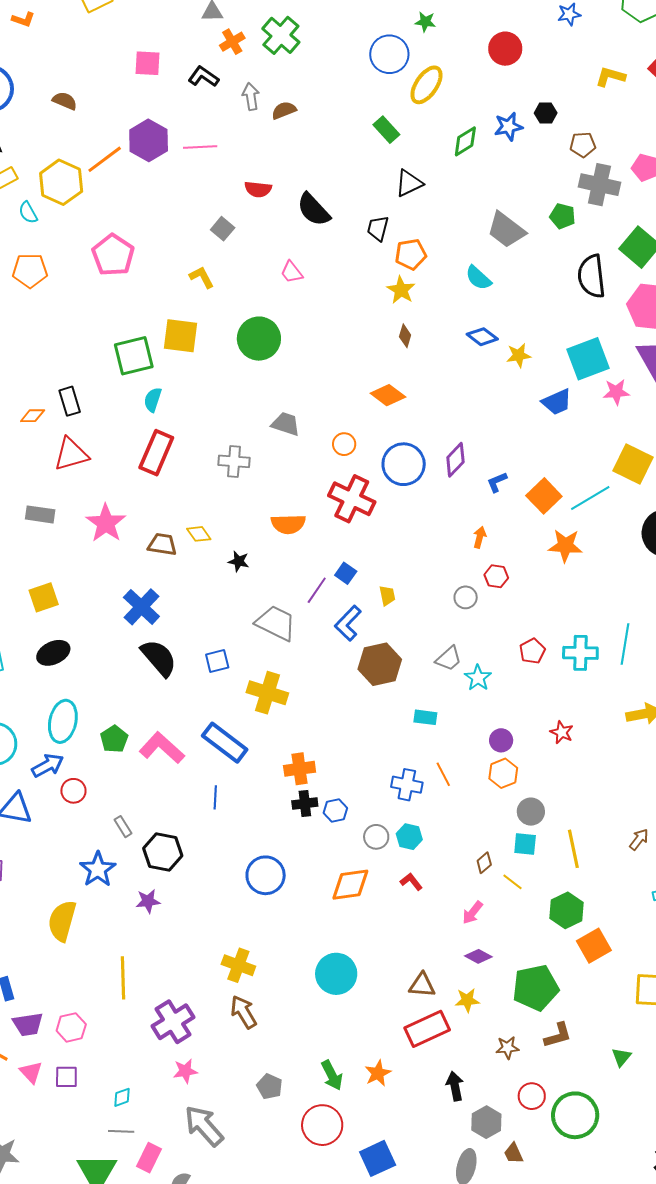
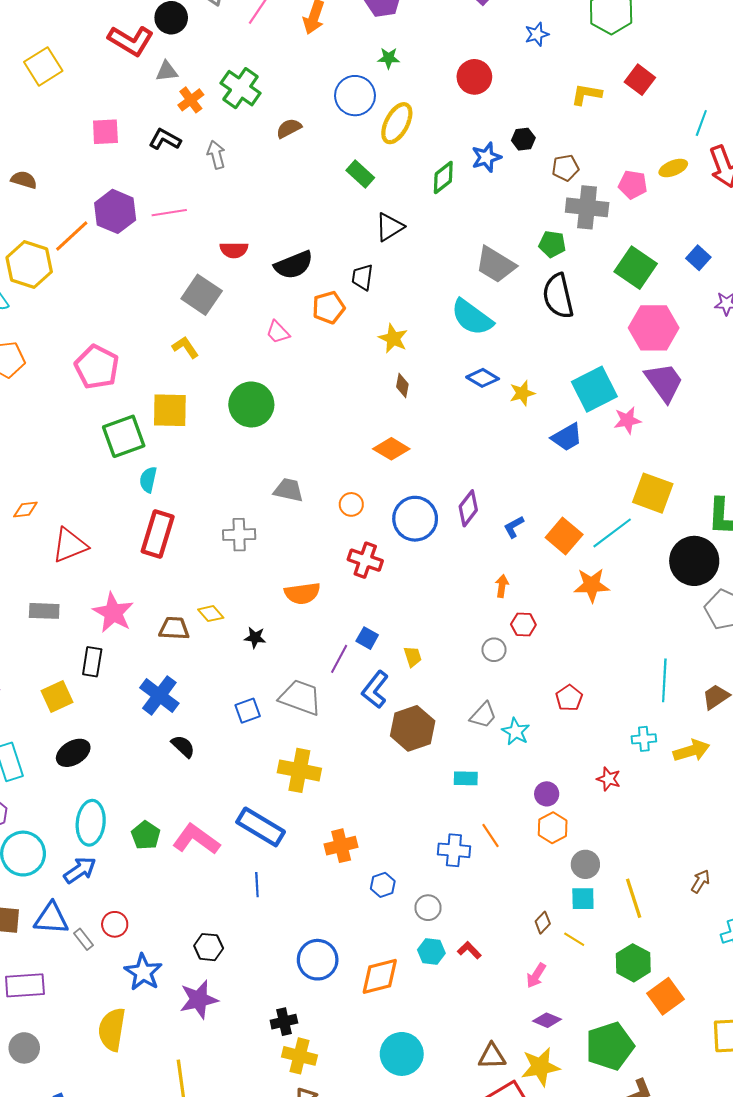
brown semicircle: (284, 110) -> (289, 128), moved
black semicircle: (314, 210) -> (294, 265), turned -63
gray square: (223, 229) -> (202, 295), size x1.6
orange pentagon: (411, 254) -> (329, 307), moved
pink pentagon: (113, 255) -> (97, 367), moved
black semicircle: (592, 276) -> (558, 296), moved
cyan semicircle: (478, 278) -> (472, 317), size x1.5
black rectangle: (70, 401) -> (92, 662), moved, turned 32
red cross: (352, 499) -> (365, 560), size x0.7
cyan cross: (580, 653) -> (644, 739), moved, size x0.7
black semicircle: (159, 658) -> (183, 746), size x0.6
blue square: (217, 661) -> (248, 711), moved
red circle: (73, 791) -> (115, 924), moved
black cross: (305, 803) -> (284, 1022), moved
gray rectangle: (123, 827) -> (83, 939), moved
cyan hexagon: (409, 837) -> (431, 951), moved
black hexagon: (163, 852) -> (209, 947), size x0.7
orange diamond: (350, 885) -> (380, 976), moved
purple star: (148, 901) -> (199, 1000), size x1.5
yellow star: (467, 1000) -> (540, 1067), size x1.5

